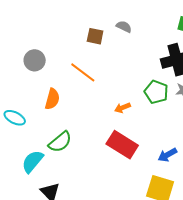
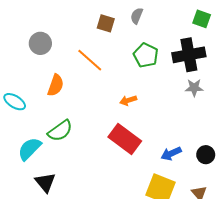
gray semicircle: (124, 27) -> (137, 16), turned -98
green pentagon: (156, 92) -> (146, 55), moved

